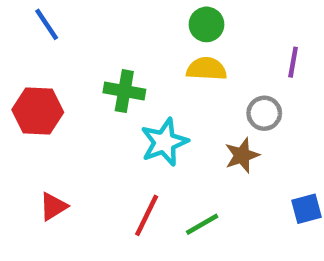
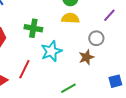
purple line: (293, 62) -> (109, 15), turned 32
red line: (147, 215) -> (24, 69), moved

